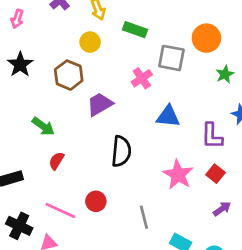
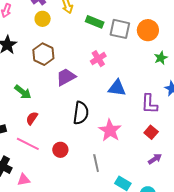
yellow circle: (90, 42) -> (43, 19), moved
gray square: (171, 58) -> (120, 29), moved
pink star: (178, 175) -> (110, 130), moved
pink line: (60, 210) -> (28, 144), moved

